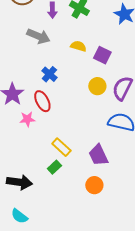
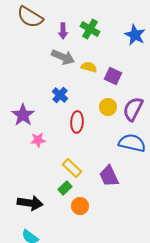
gray arrow: (38, 36) -> (63, 57), moved
red ellipse: (42, 101) -> (77, 122), moved, turned 30
orange circle: (94, 185) -> (80, 206), moved

